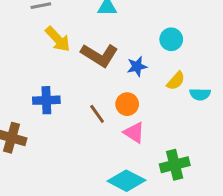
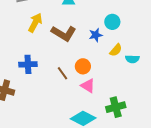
yellow arrow: (58, 39) -> (35, 23), turned -108
blue star: (137, 66) -> (96, 35), moved

